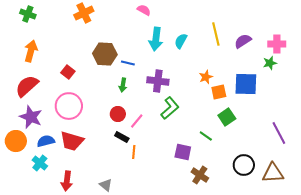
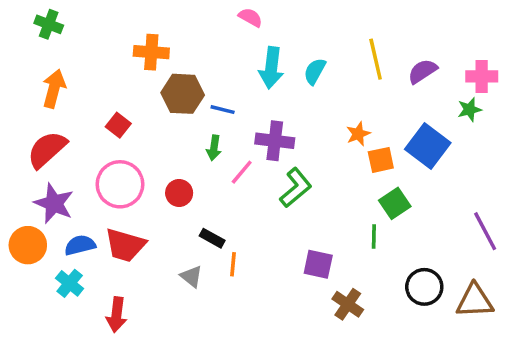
orange cross: (84, 13) -> (151, 52), moved, turned 30
blue square: (246, 84) -> (428, 146), turned 35
red circle: (118, 114) -> (179, 193), moved
pink line: (137, 121) -> (242, 172), moved
green line: (206, 136) -> (374, 236), moved, turned 56
gray triangle: (106, 185) -> (191, 276), moved

